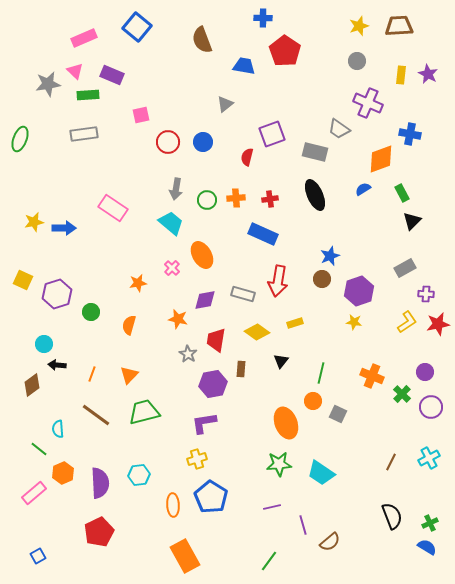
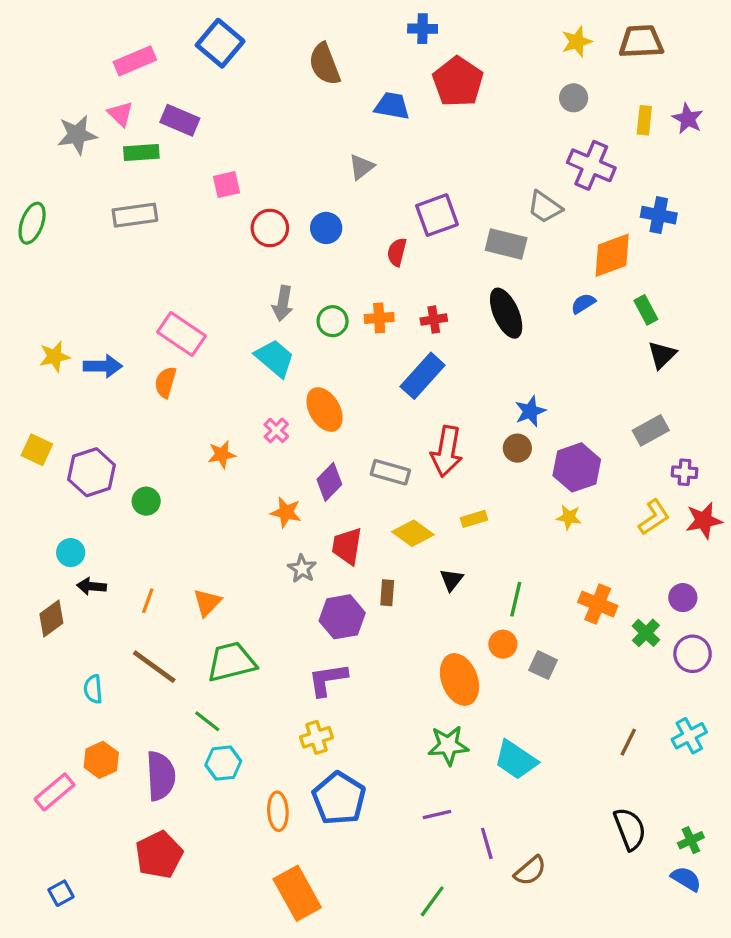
blue rectangle: (263, 234) -> (423, 376), turned -72
purple diamond: (205, 300) -> (329, 482), turned -35
orange semicircle: (129, 325) -> (165, 382), moved
green line: (39, 449) -> (207, 721), moved

